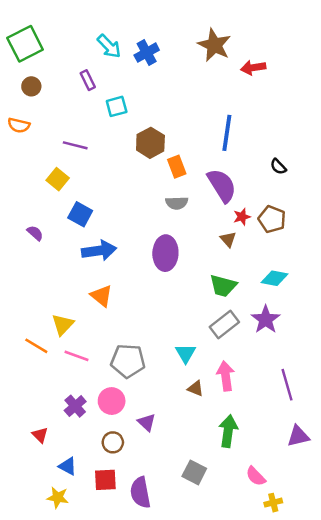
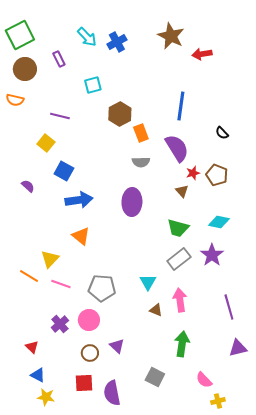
purple rectangle: (88, 80) -> (59, 59), moved
brown circle: (31, 86) -> (25, 69), size x1.5
purple triangle: (147, 422) -> (117, 346), moved
blue triangle: (68, 466) -> (38, 375), moved

